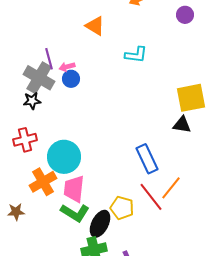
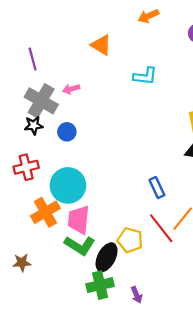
purple line: (49, 59) -> (33, 59), moved
blue circle: (71, 79) -> (67, 132), moved
blue rectangle: (147, 159) -> (157, 188), size x0.7
brown star: (16, 212) -> (22, 263), moved

